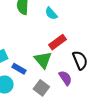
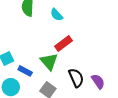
black semicircle: (80, 60) -> (76, 78), moved
purple semicircle: (65, 78) -> (98, 81), moved

